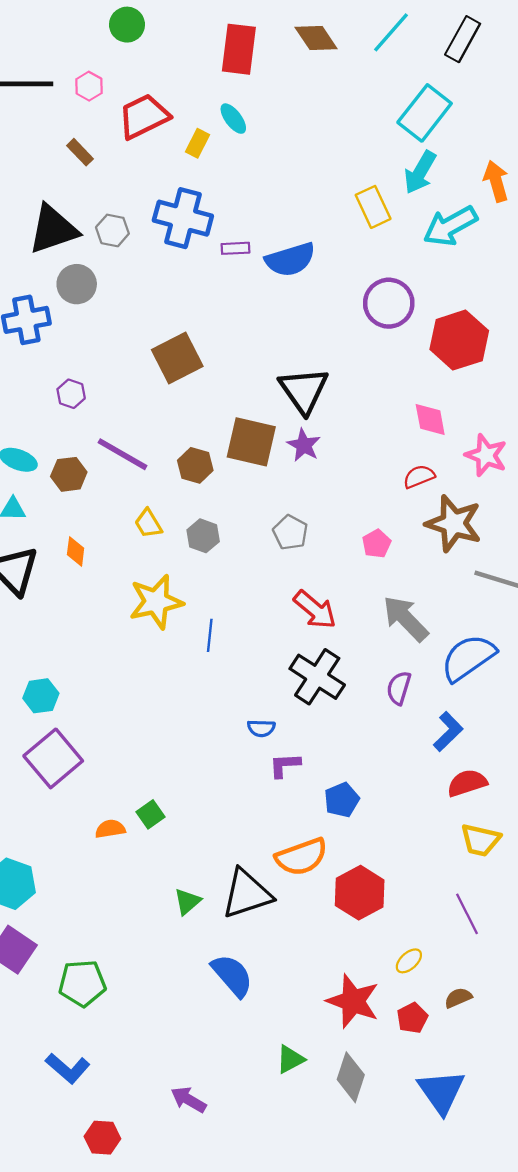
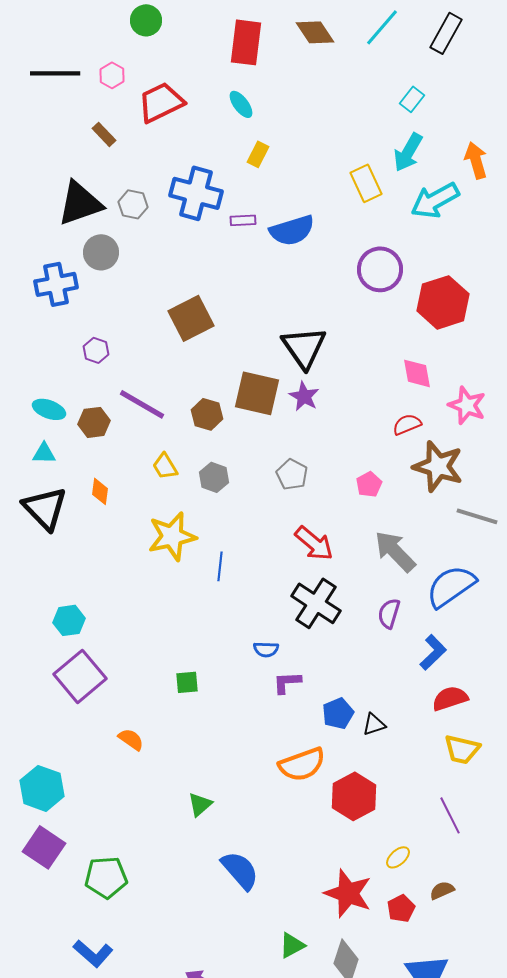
cyan rectangle: (425, 113) -> (412, 99), size x0.5
yellow rectangle: (197, 143) -> (258, 154), moved
green square: (150, 814) -> (187, 682), moved, turned 30
orange semicircle: (110, 829) -> (131, 739), turned 44
black triangle: (247, 894) -> (374, 724), moved, size x0.5

